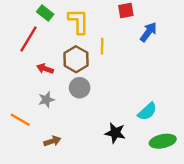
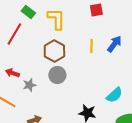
blue arrow: (148, 32) -> (114, 44), moved
yellow line: (102, 46) -> (91, 46), moved
red arrow: (45, 69) -> (12, 73), moved

